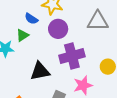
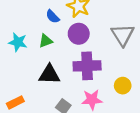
gray triangle: (98, 21) -> (123, 35), turned 45
green triangle: (22, 35) -> (46, 41), moved

